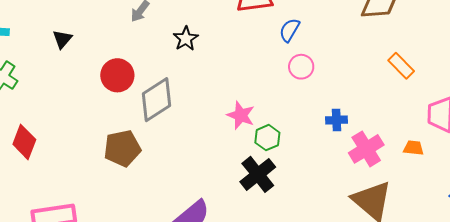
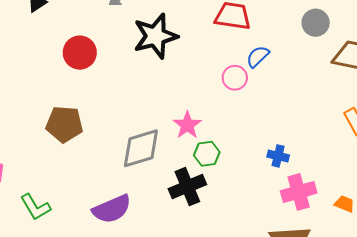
black star: (186, 39) -> (155, 36), size x1.8
pink circle: (301, 67) -> (235, 78), moved
gray diamond: (156, 100) -> (141, 148), moved

